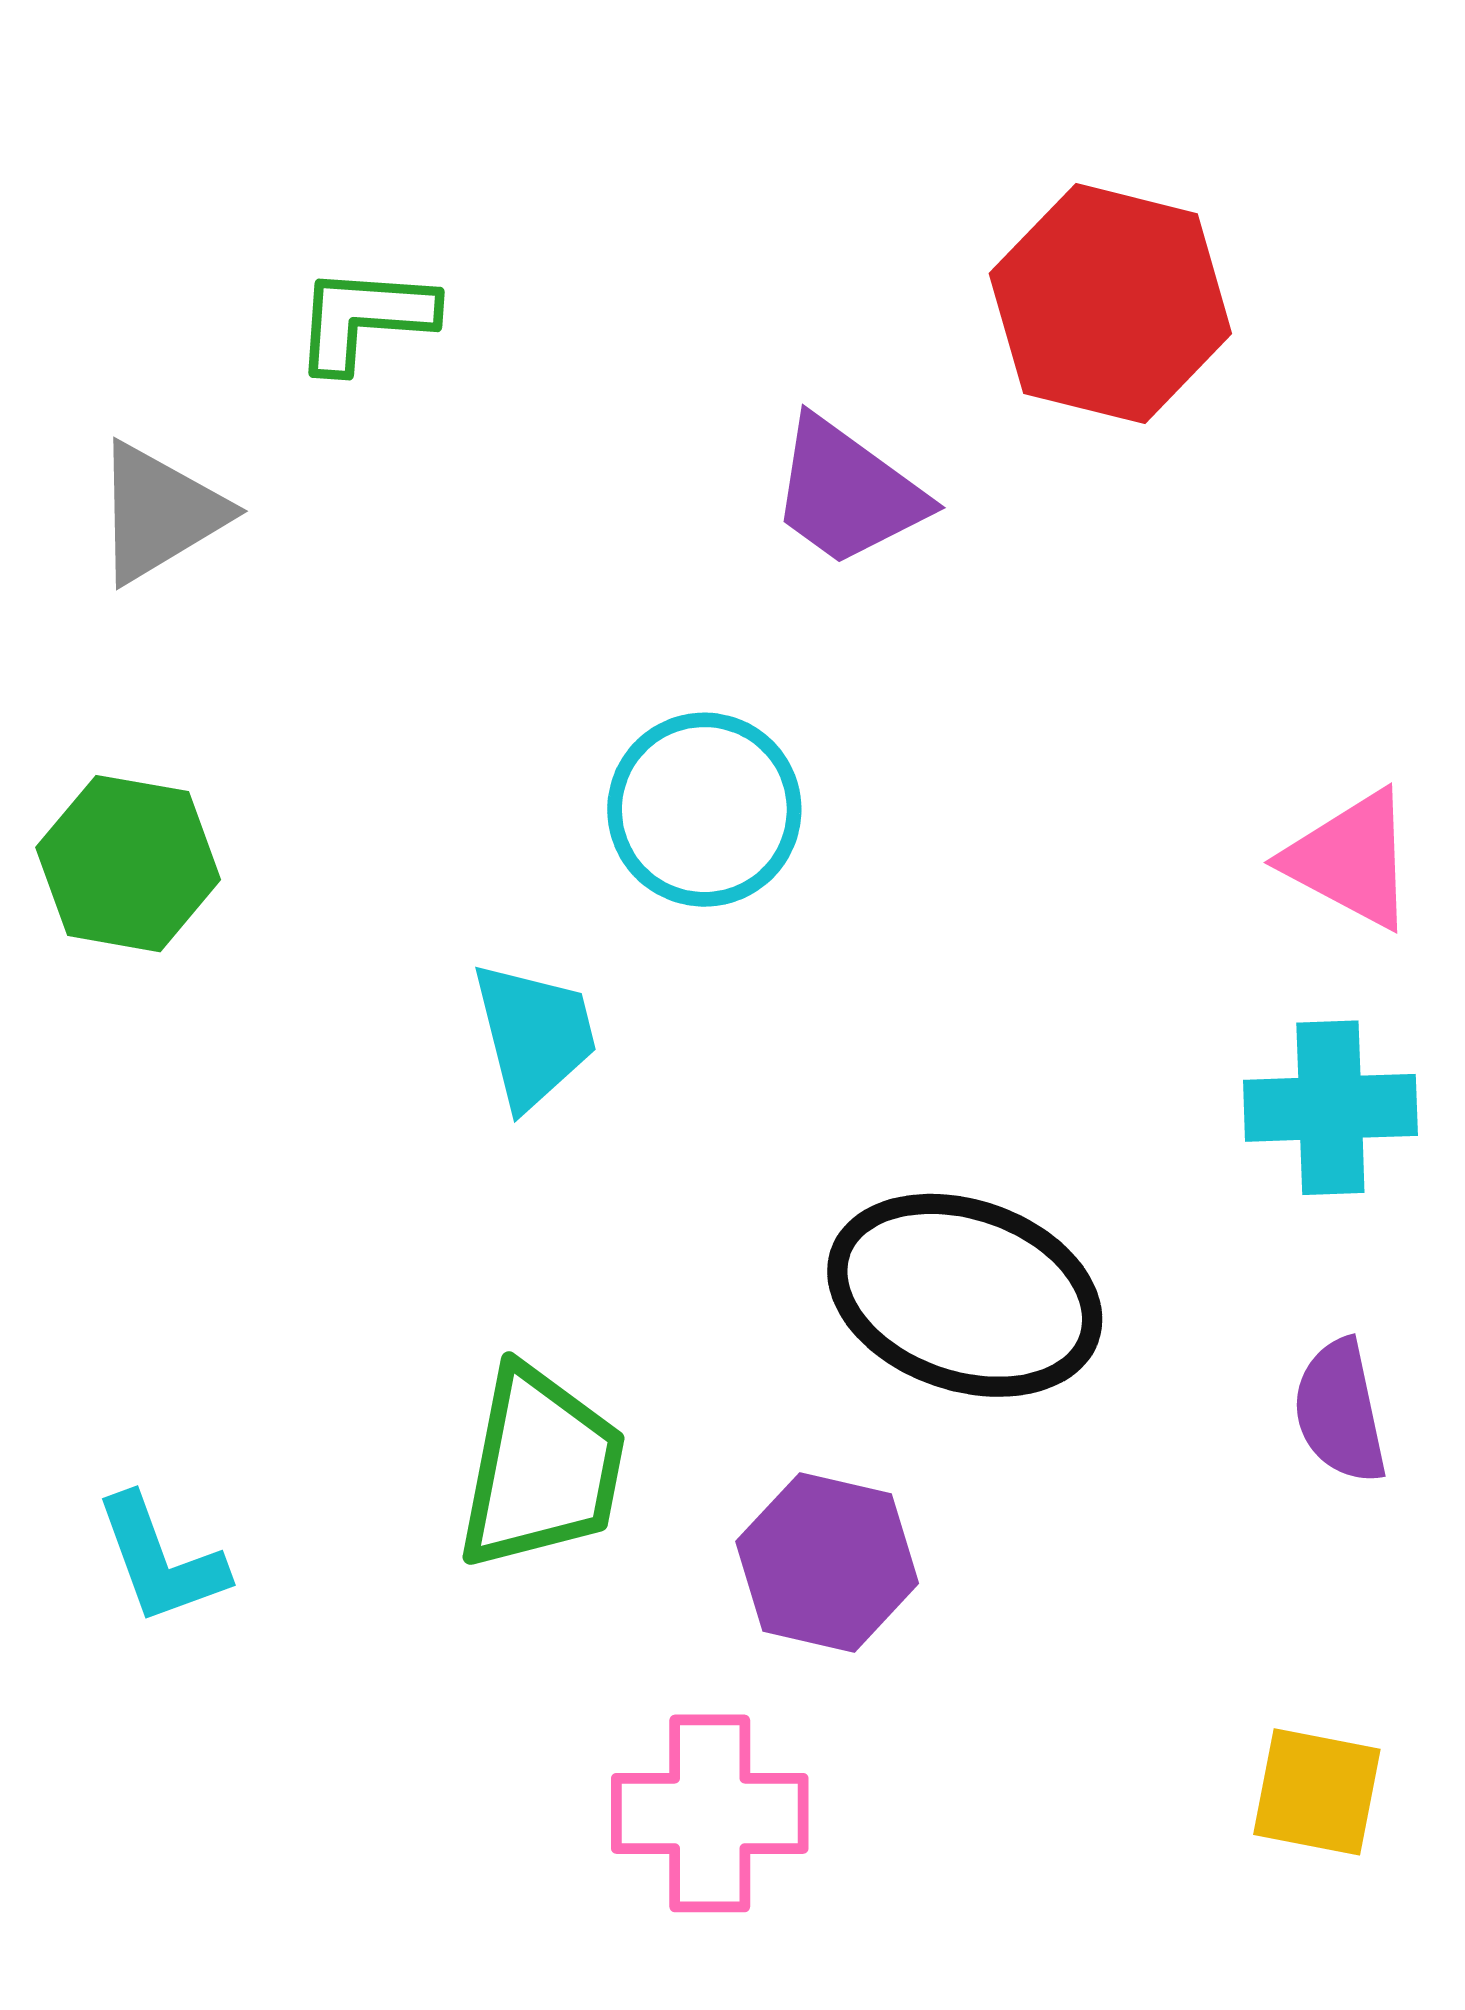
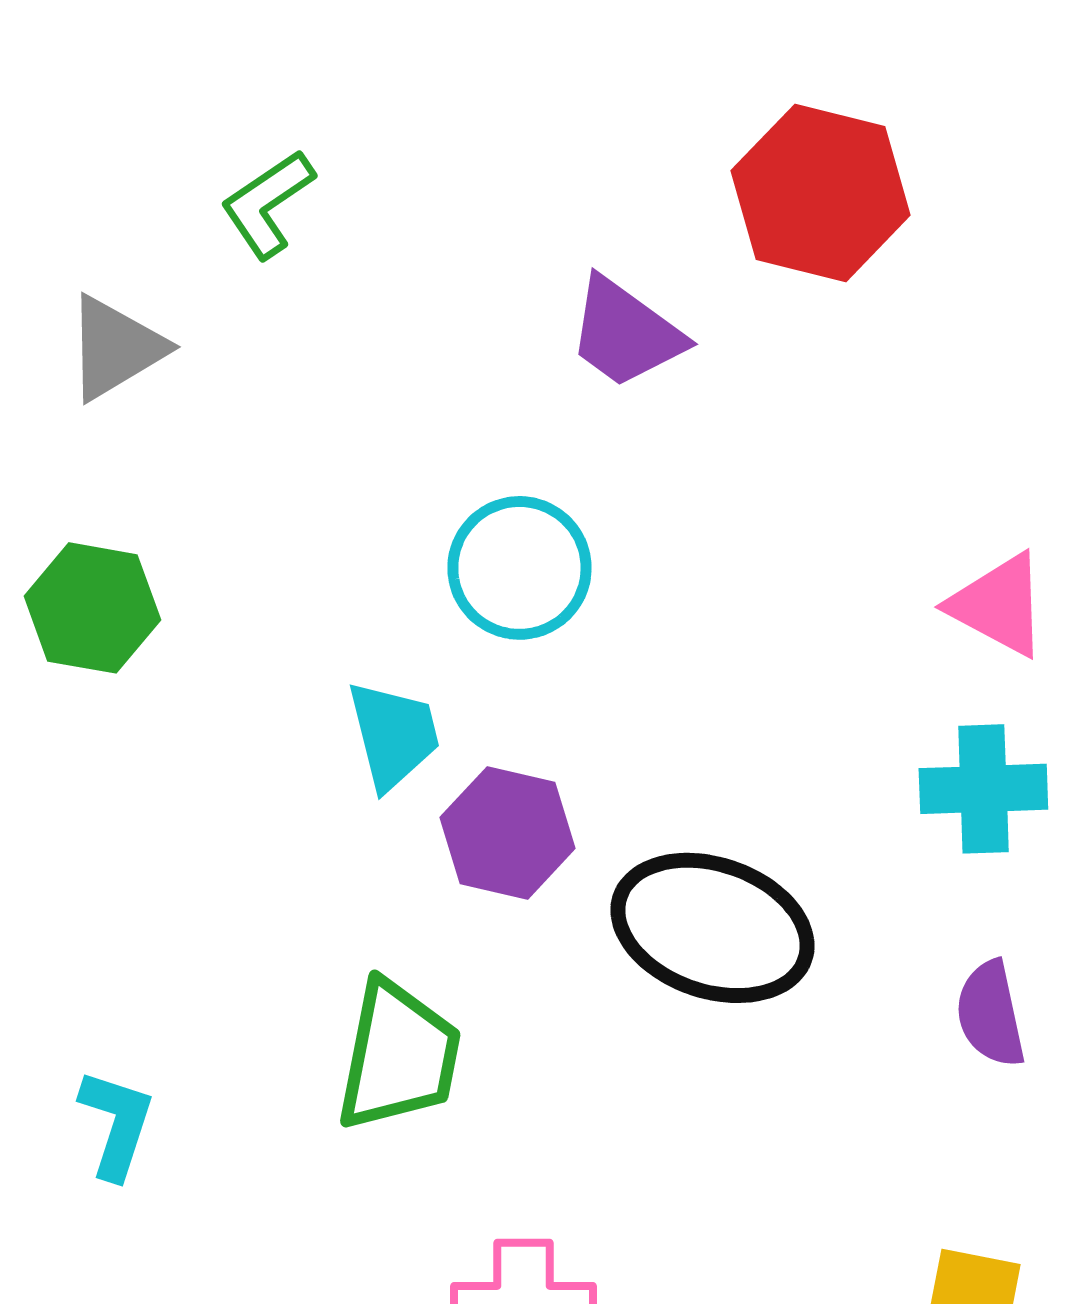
green L-shape: (364, 318) -> (267, 204), turned -38
cyan L-shape: (161, 1560) -> (116, 1124), turned -142
purple hexagon: (827, 1562) -> (507, 833), moved

